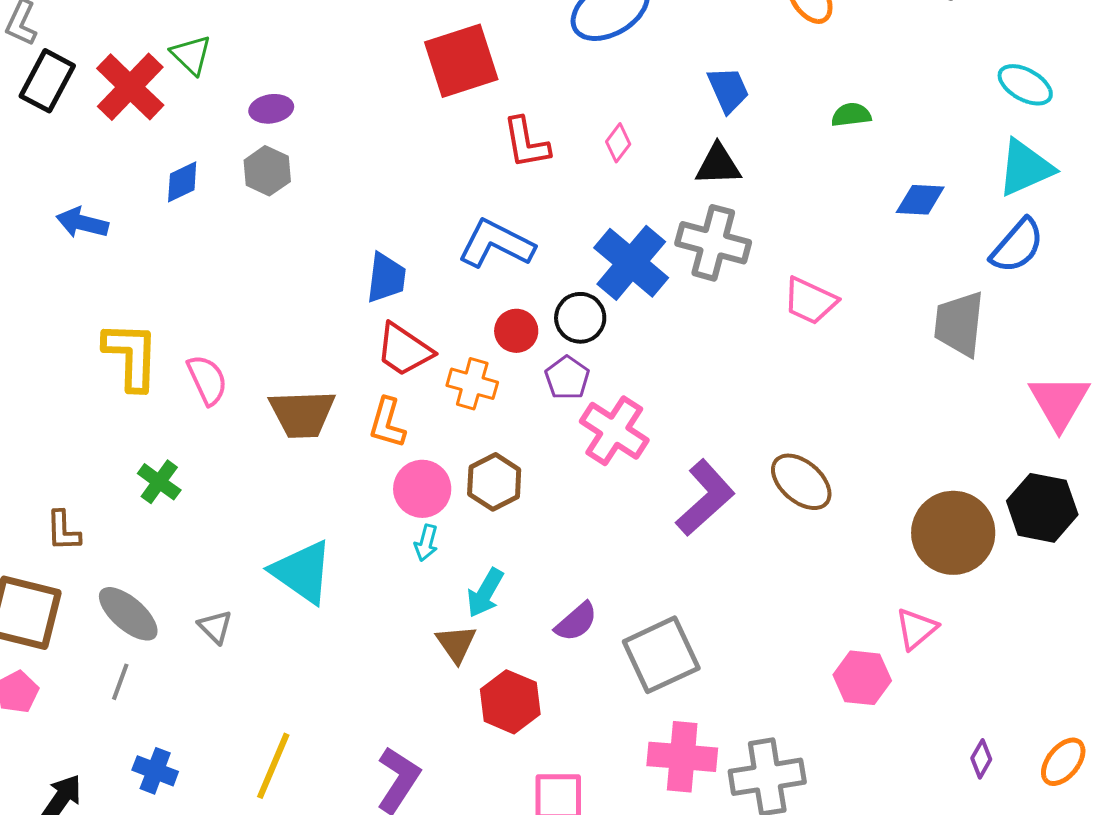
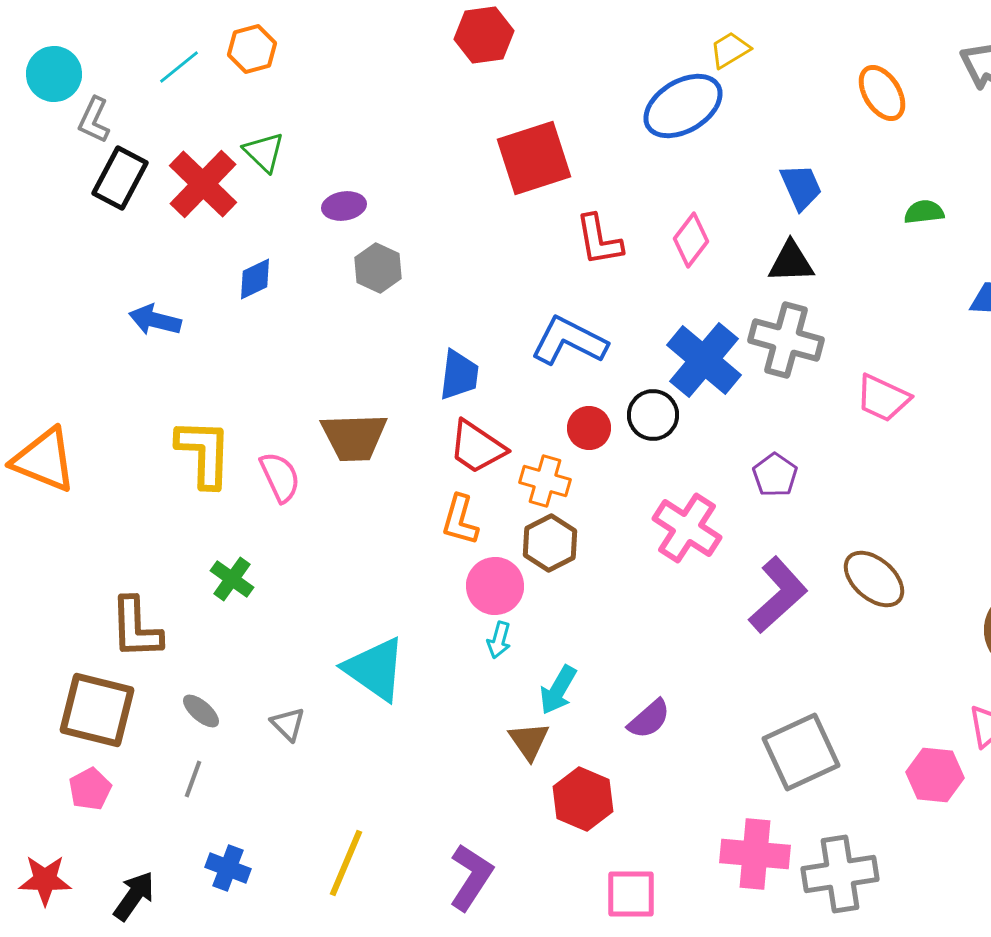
pink diamond: (618, 143) -> (691, 240), size x1.4
gray hexagon: (267, 171) -> (378, 268), moved
purple pentagon: (567, 378) -> (775, 475), moved
brown trapezoid: (302, 414) -> (354, 437), moved
brown hexagon: (494, 482) -> (550, 543), moved
brown L-shape: (63, 531) -> (136, 628), size x1.5
gray ellipse: (128, 614) -> (201, 711), size x0.6
gray square: (661, 655) -> (801, 752), moved

